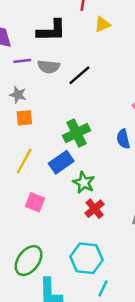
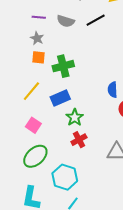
purple line: (22, 61) -> (39, 17), moved
black line: (79, 75) -> (96, 20), moved
green cross: (77, 133) -> (63, 66), moved
green ellipse: (28, 261) -> (35, 156), moved

